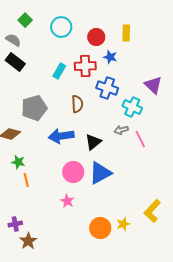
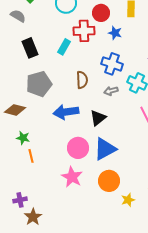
black rectangle: (15, 62) -> (30, 48), moved, turned 30
red cross: (85, 66) -> (84, 31), moved
gray arrow: (121, 130) -> (111, 91), moved
pink star: (67, 201) -> (72, 177), size x1.5
orange circle: (100, 228) -> (109, 181), moved

